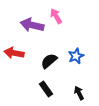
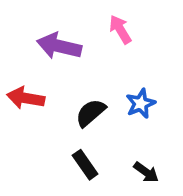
pink arrow: (56, 16) -> (120, 29), moved
black arrow: (79, 93) -> (146, 172), turned 152

